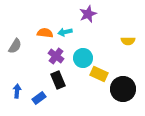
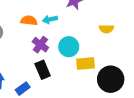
yellow semicircle: (128, 41) -> (106, 29), moved
yellow rectangle: (99, 74) -> (85, 63), turned -30

